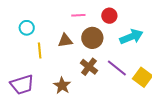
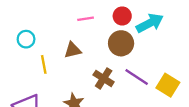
cyan arrow: (131, 37) -> (150, 23), moved
brown circle: (92, 38) -> (121, 43), moved

